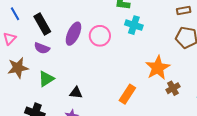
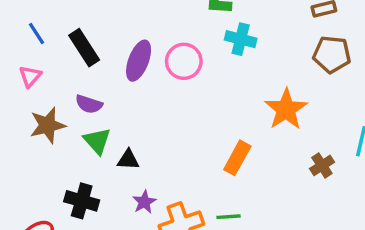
purple semicircle: (42, 48) -> (89, 104), moved
green triangle: (46, 79) -> (97, 141), turned -36
brown cross: (173, 88) -> (322, 165), moved
black triangle: (76, 93) -> (128, 160), moved

